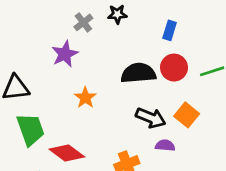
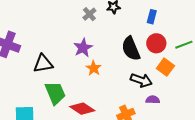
purple star: (65, 54) -> (83, 48), moved
black semicircle: (138, 73) -> (131, 49), turned -105
orange square: (187, 115) -> (165, 67), moved

